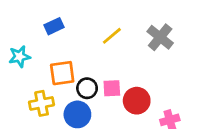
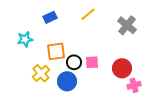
yellow line: (112, 36) -> (88, 14), moved
red circle: (137, 101) -> (122, 68), moved
yellow cross: (42, 103) -> (41, 73), turned -30

